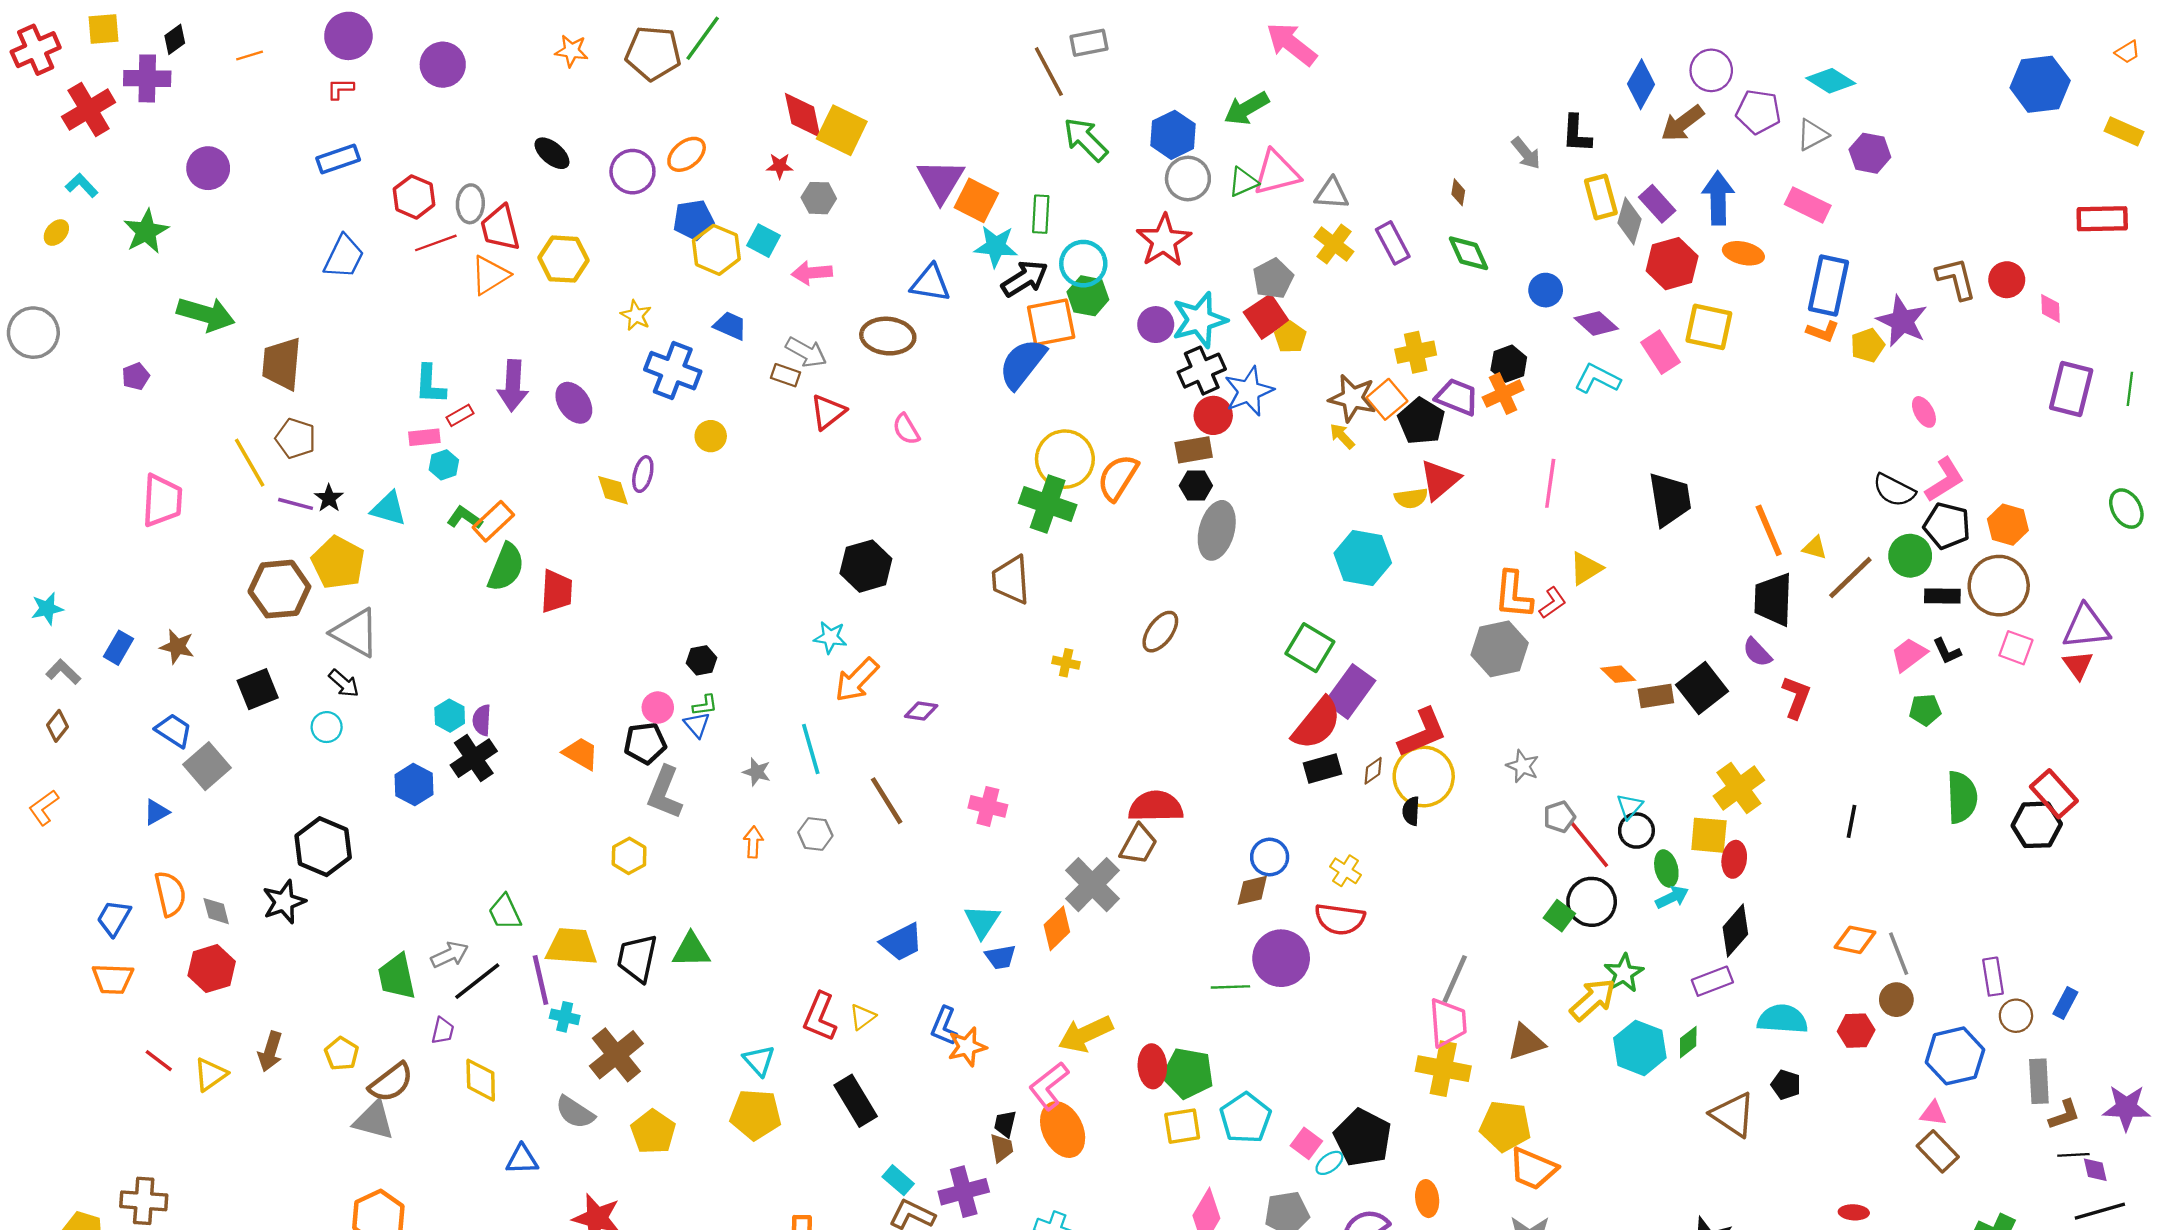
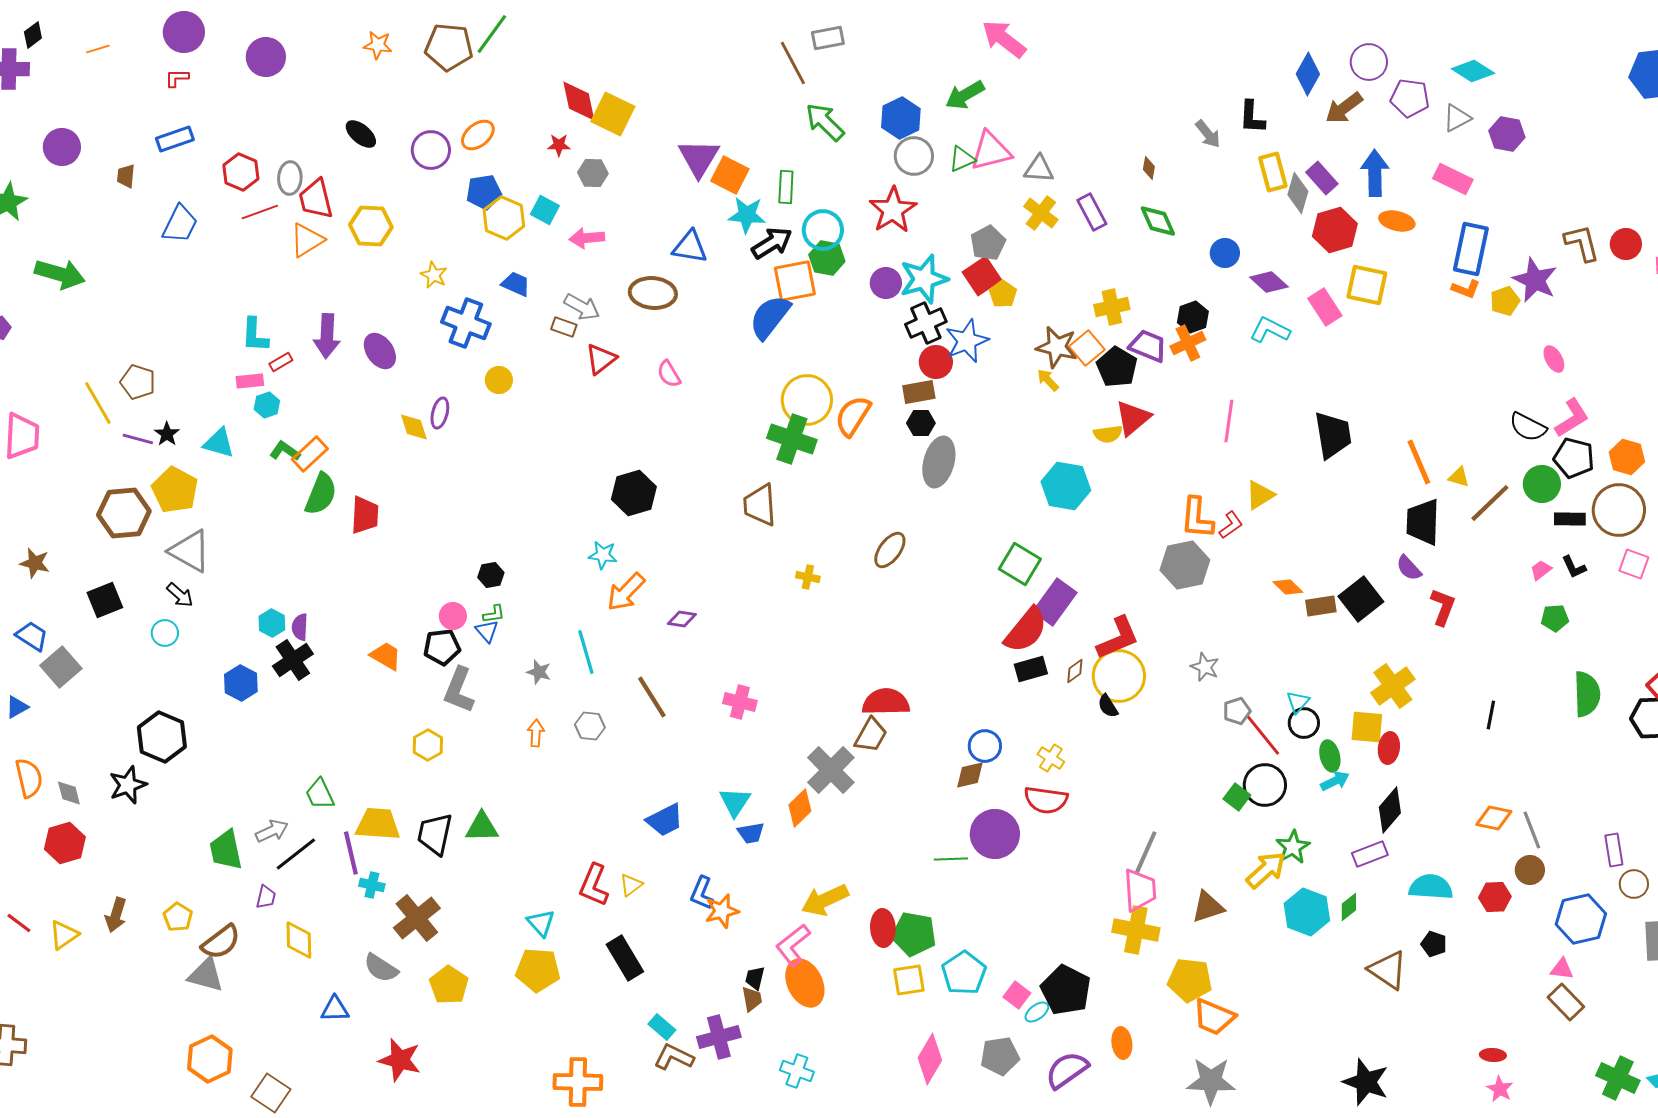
brown trapezoid: (282, 364) -> (126, 176), moved, size x0.5
pink trapezoid: (1909, 655) -> (1541, 570), size x0.7
black semicircle: (1411, 811) -> (1108, 706), turned -35

